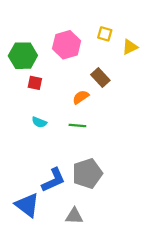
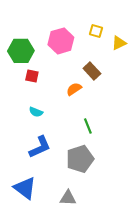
green line: (77, 125) -> (88, 126), moved, turned 63
blue L-shape: (53, 180) -> (40, 147), moved

